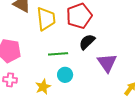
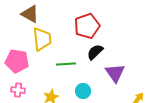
yellow trapezoid: (46, 19) -> (42, 39), moved
cyan circle: (65, 75) -> (83, 91), moved

